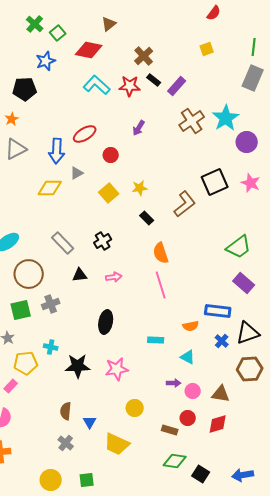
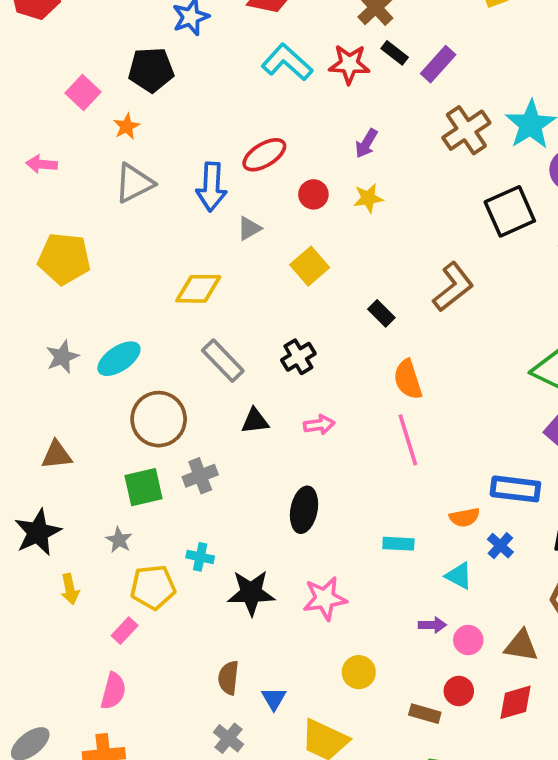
black square: (215, 182) -> (510, 211), moved
yellow diamond: (50, 188) -> (198, 289), moved
yellow star: (140, 188) -> (368, 198), moved
blue cross: (222, 341) -> (500, 546), moved

